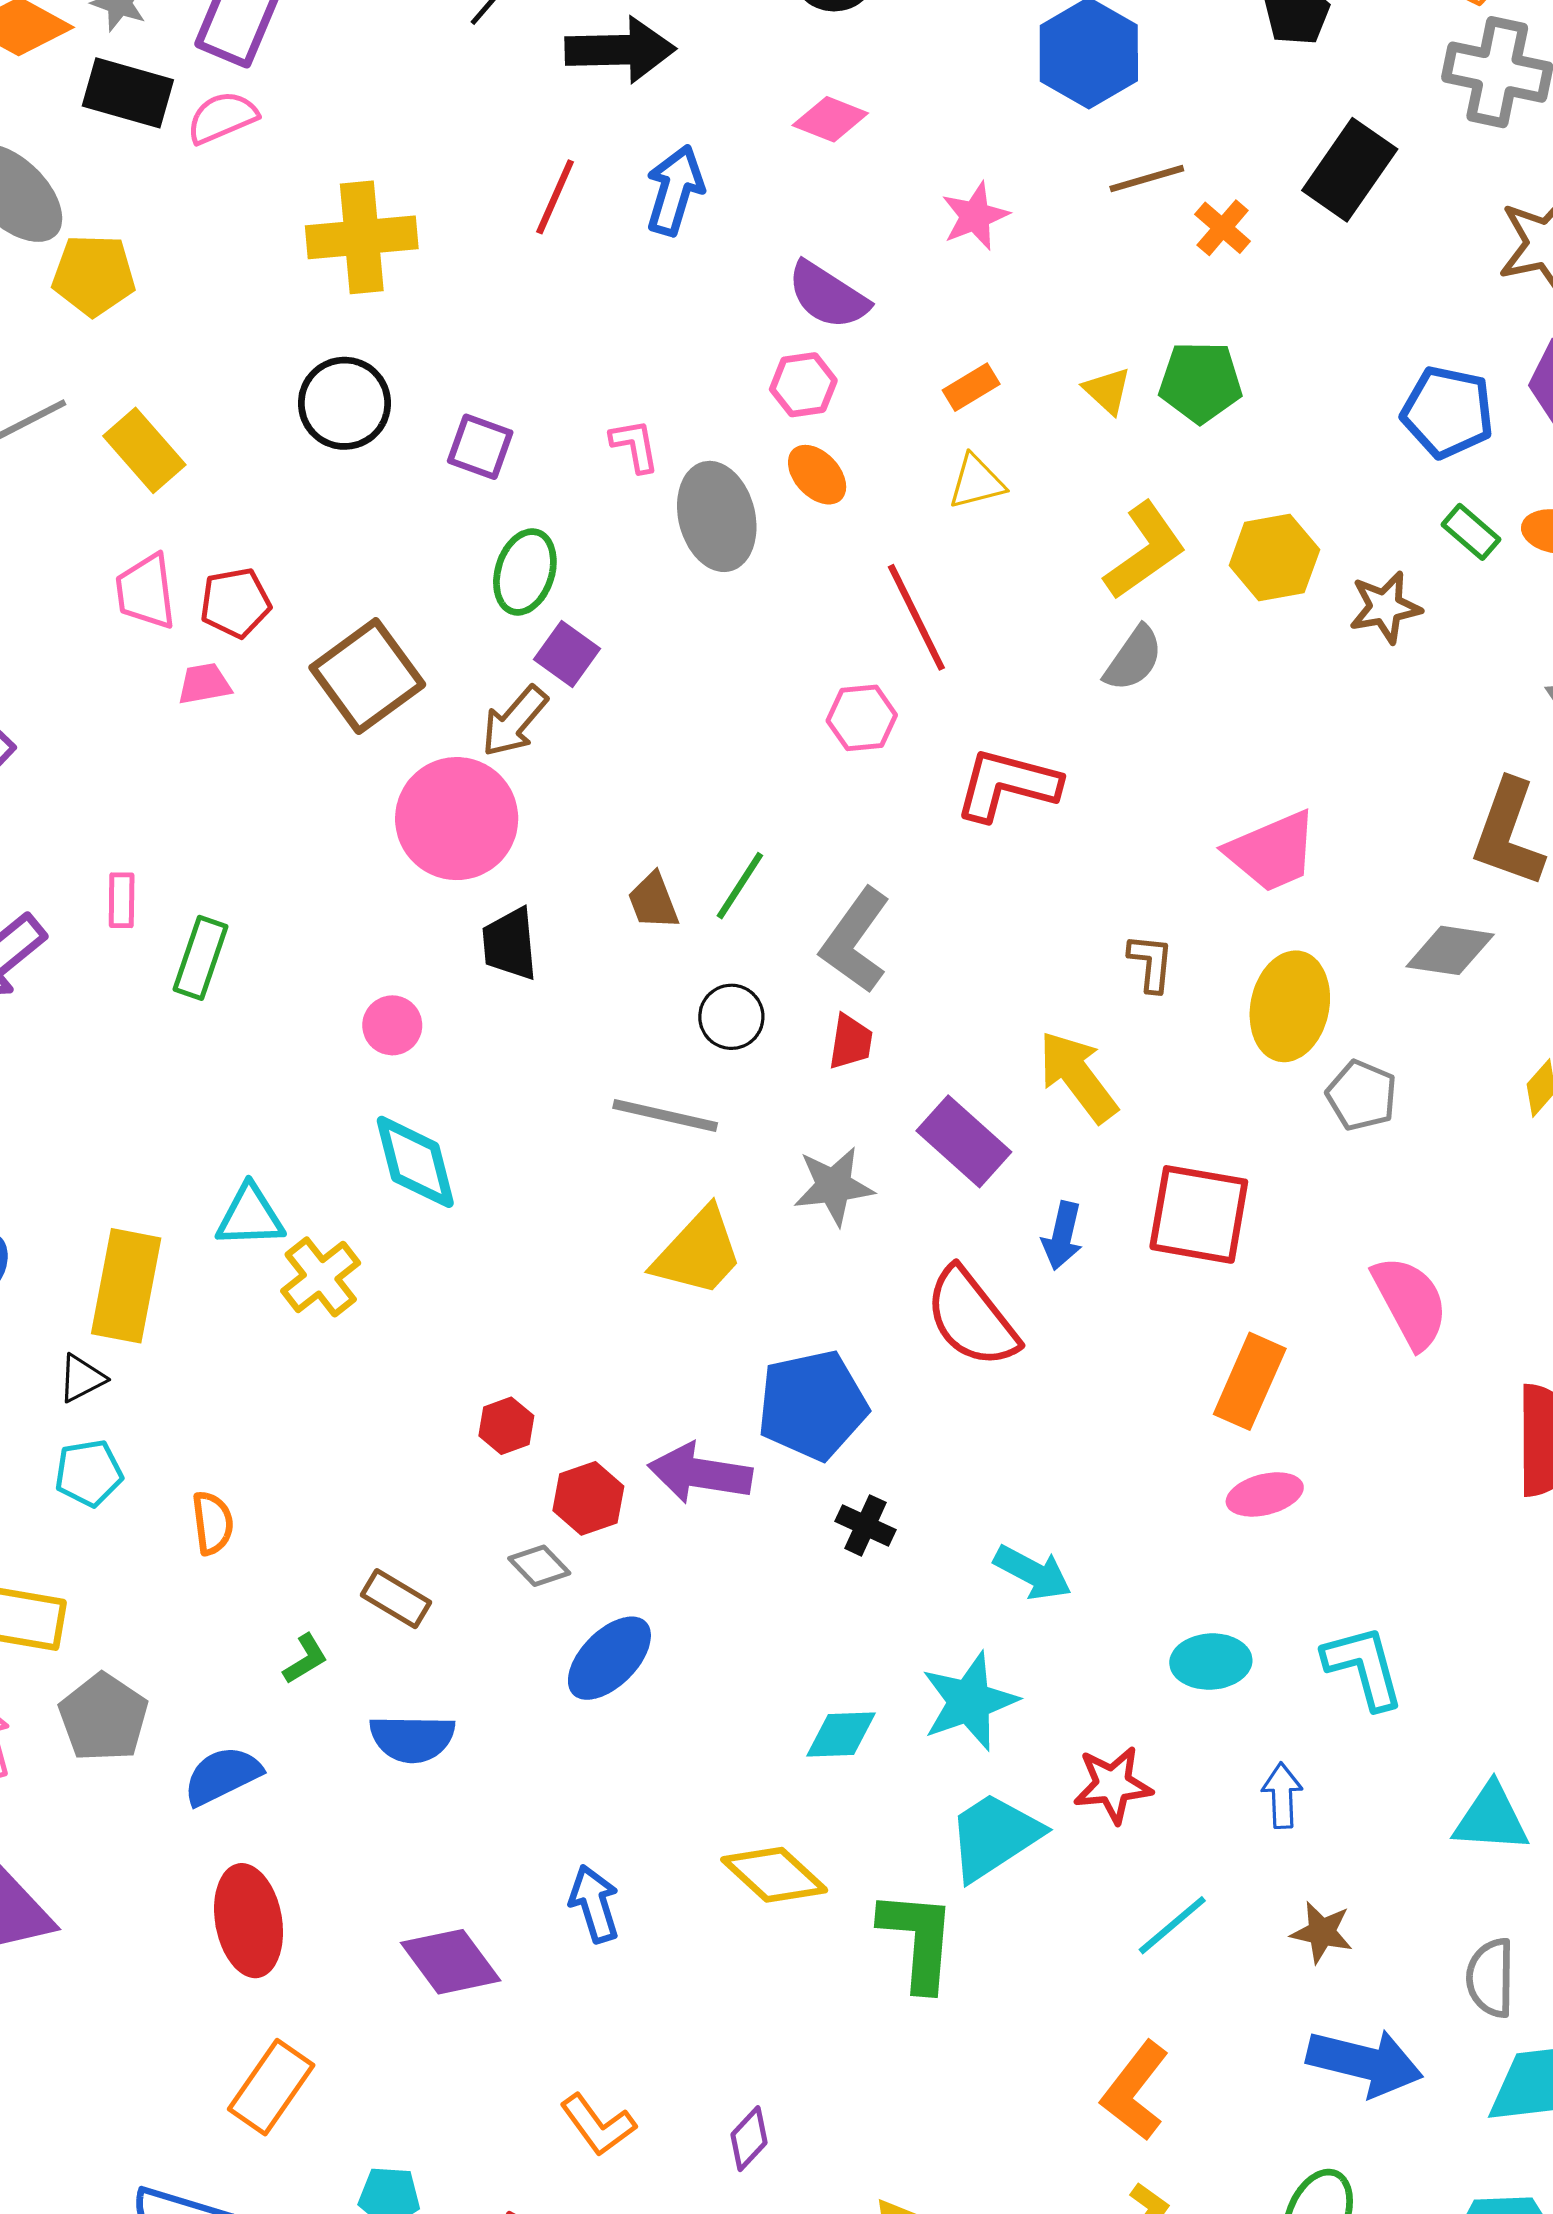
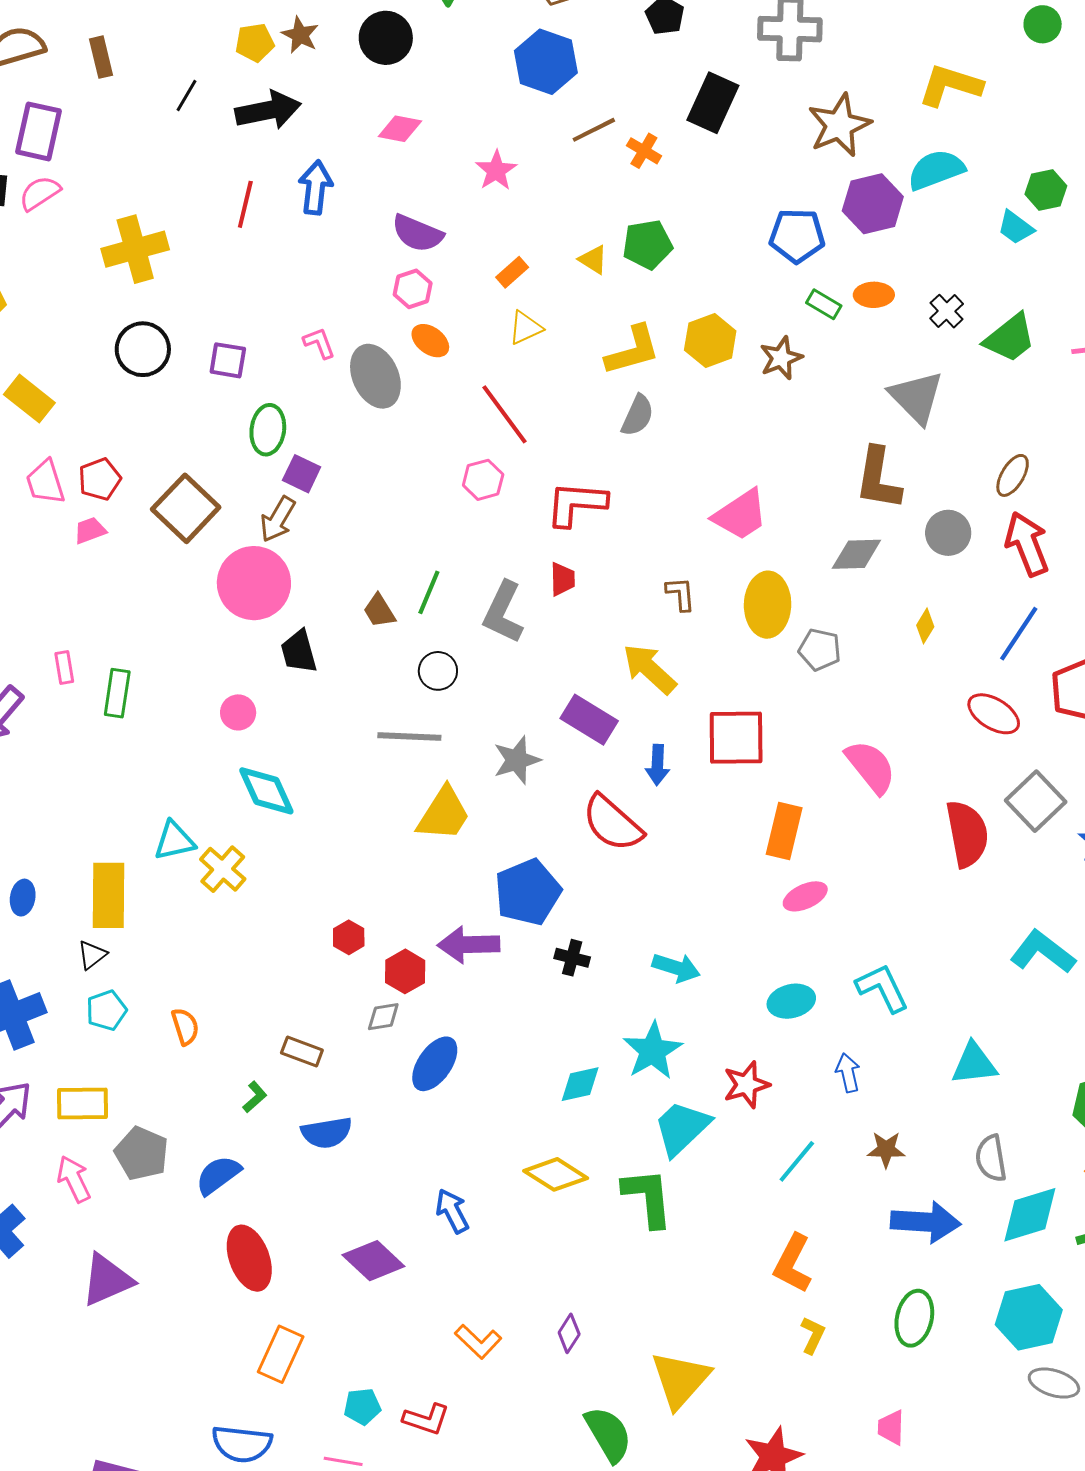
yellow L-shape: (1145, 551) -> (633, 350), turned 30
red trapezoid: (851, 1042) -> (563, 579), moved
gray diamond: (539, 1566) -> (383, 1017), turned -45

